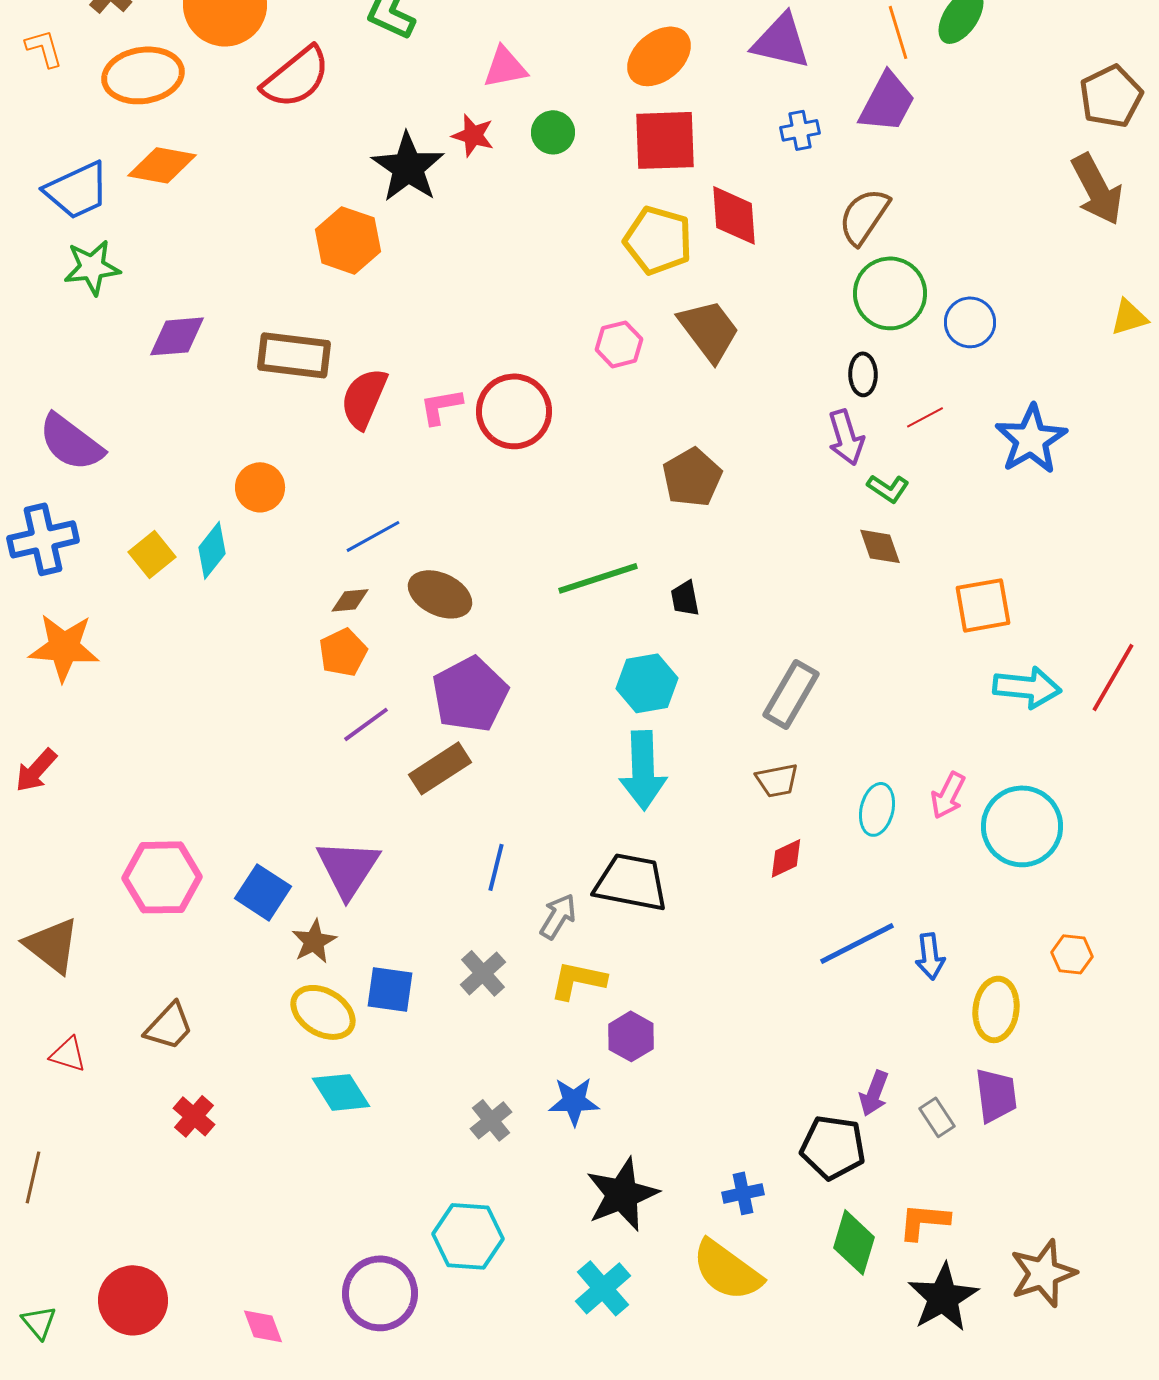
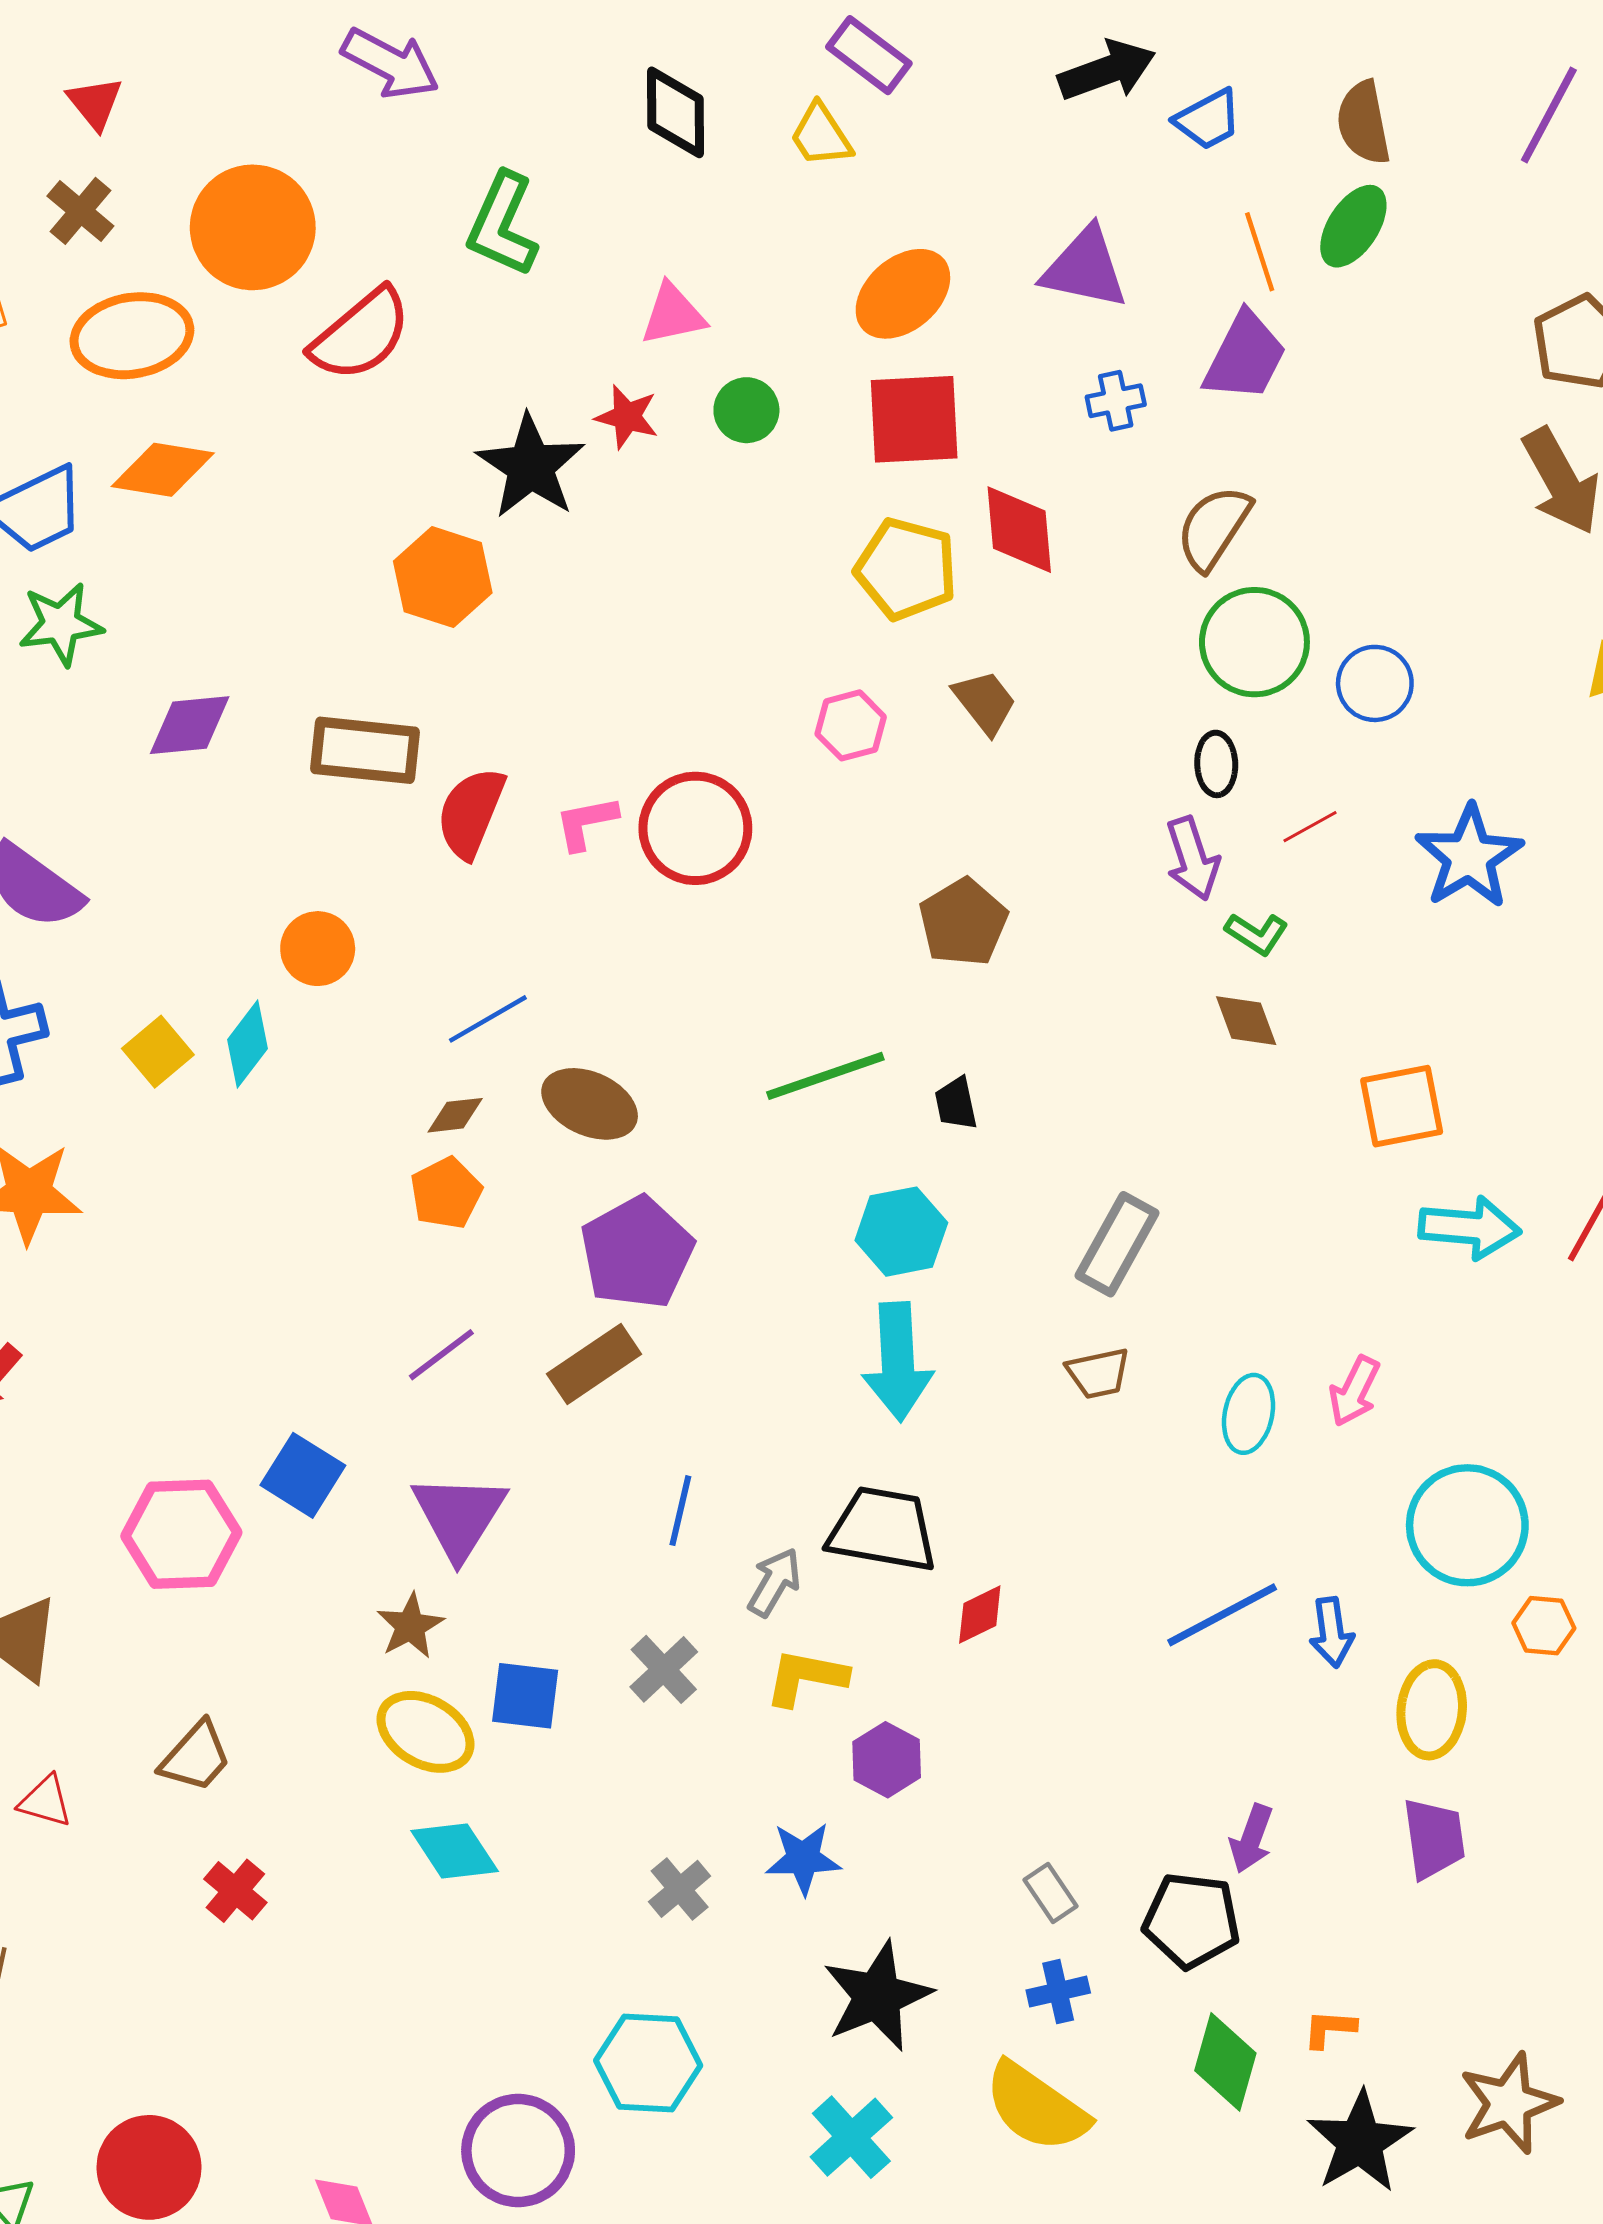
brown trapezoid: (709, 330) -> (985, 702), size x0.7
purple line: (366, 724) -> (441, 1355), moved
cyan circle: (1022, 826) -> (1467, 1525), moved
red diamond: (786, 858) -> (980, 1615), moved
blue square: (263, 892) -> (303, 1475), moved
gray rectangle: (937, 1117) -> (1050, 1893), moved
orange L-shape: (924, 1221) -> (1330, 2029), size x0.7

